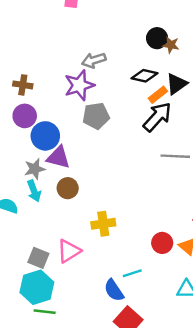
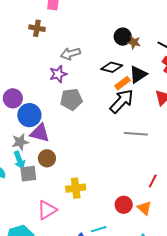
brown cross: (23, 85) -> (37, 28), moved
purple star: (79, 85) -> (58, 74), size x0.7
gray square: (38, 258) -> (28, 174), moved, turned -30

